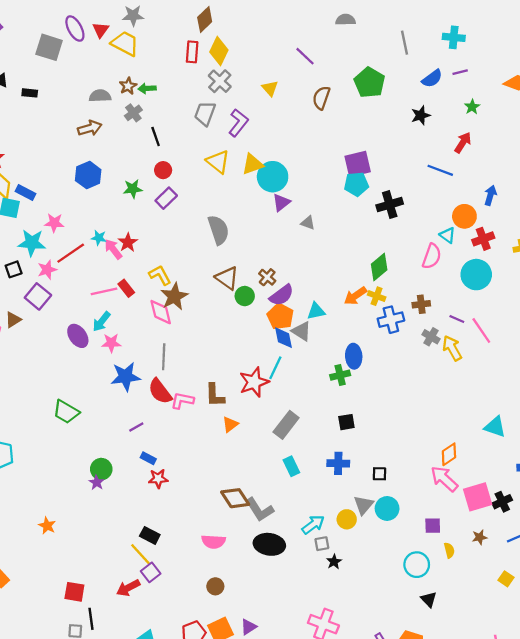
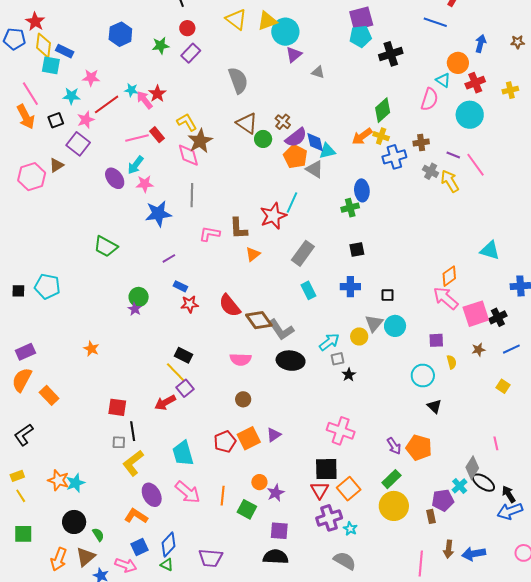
cyan star: (32, 243) -> (71, 96), size x0.7
blue diamond: (283, 338) -> (315, 142), moved
red semicircle: (160, 391) -> (230, 306), moved

